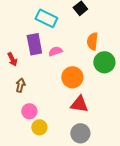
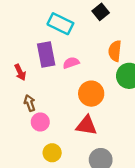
brown arrow: (20, 85) -> (30, 103), turned -32
red triangle: (79, 104) -> (86, 126), moved
pink circle: (29, 111) -> (40, 122), moved

